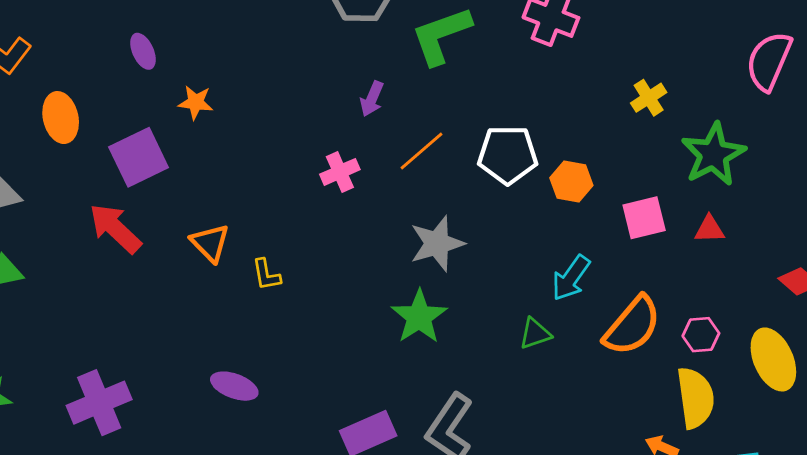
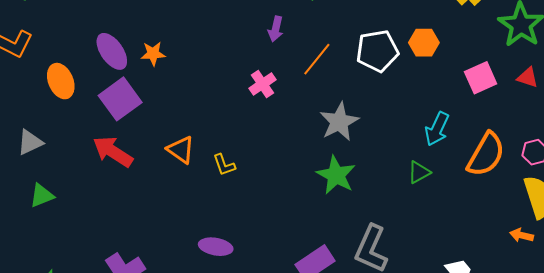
purple ellipse: (143, 51) -> (112, 51), moved, size x1.5
orange hexagon: (571, 182) -> (424, 43), moved
red triangle: (710, 229) -> (528, 77), turned 30

